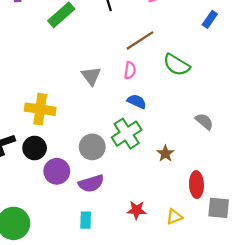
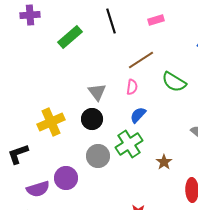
blue semicircle: (137, 101) -> (138, 115), turned -72
yellow cross: (40, 109) -> (51, 122), turned -32
black circle: (35, 148) -> (92, 119), moved
purple semicircle: (91, 183) -> (38, 189), moved

